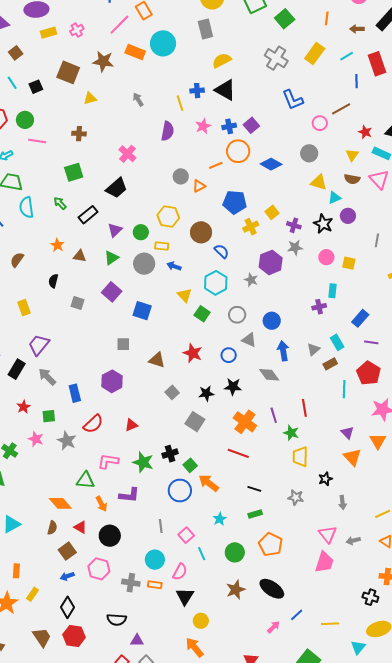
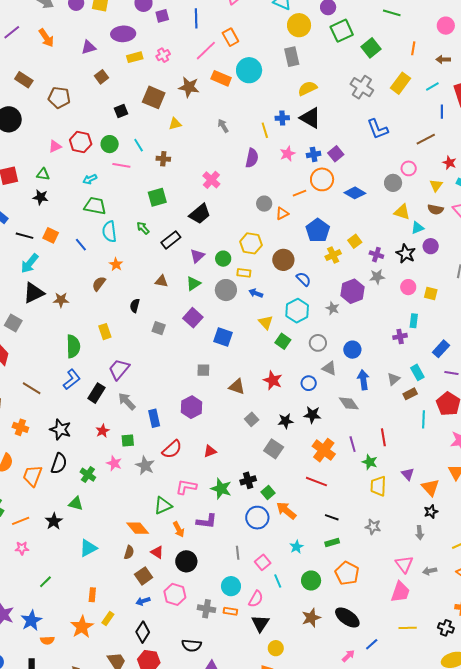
cyan line: (12, 83) -> (139, 145), moved
pink circle: (320, 123) -> (409, 168), moved
blue pentagon: (235, 202) -> (318, 230), turned 30
orange star: (57, 245) -> (116, 264), moved
purple triangle: (347, 433) -> (408, 474), moved
black star: (325, 479) -> (431, 512), moved
green triangle: (85, 480) -> (163, 506), turned -30
yellow line: (330, 624) -> (408, 628), moved

